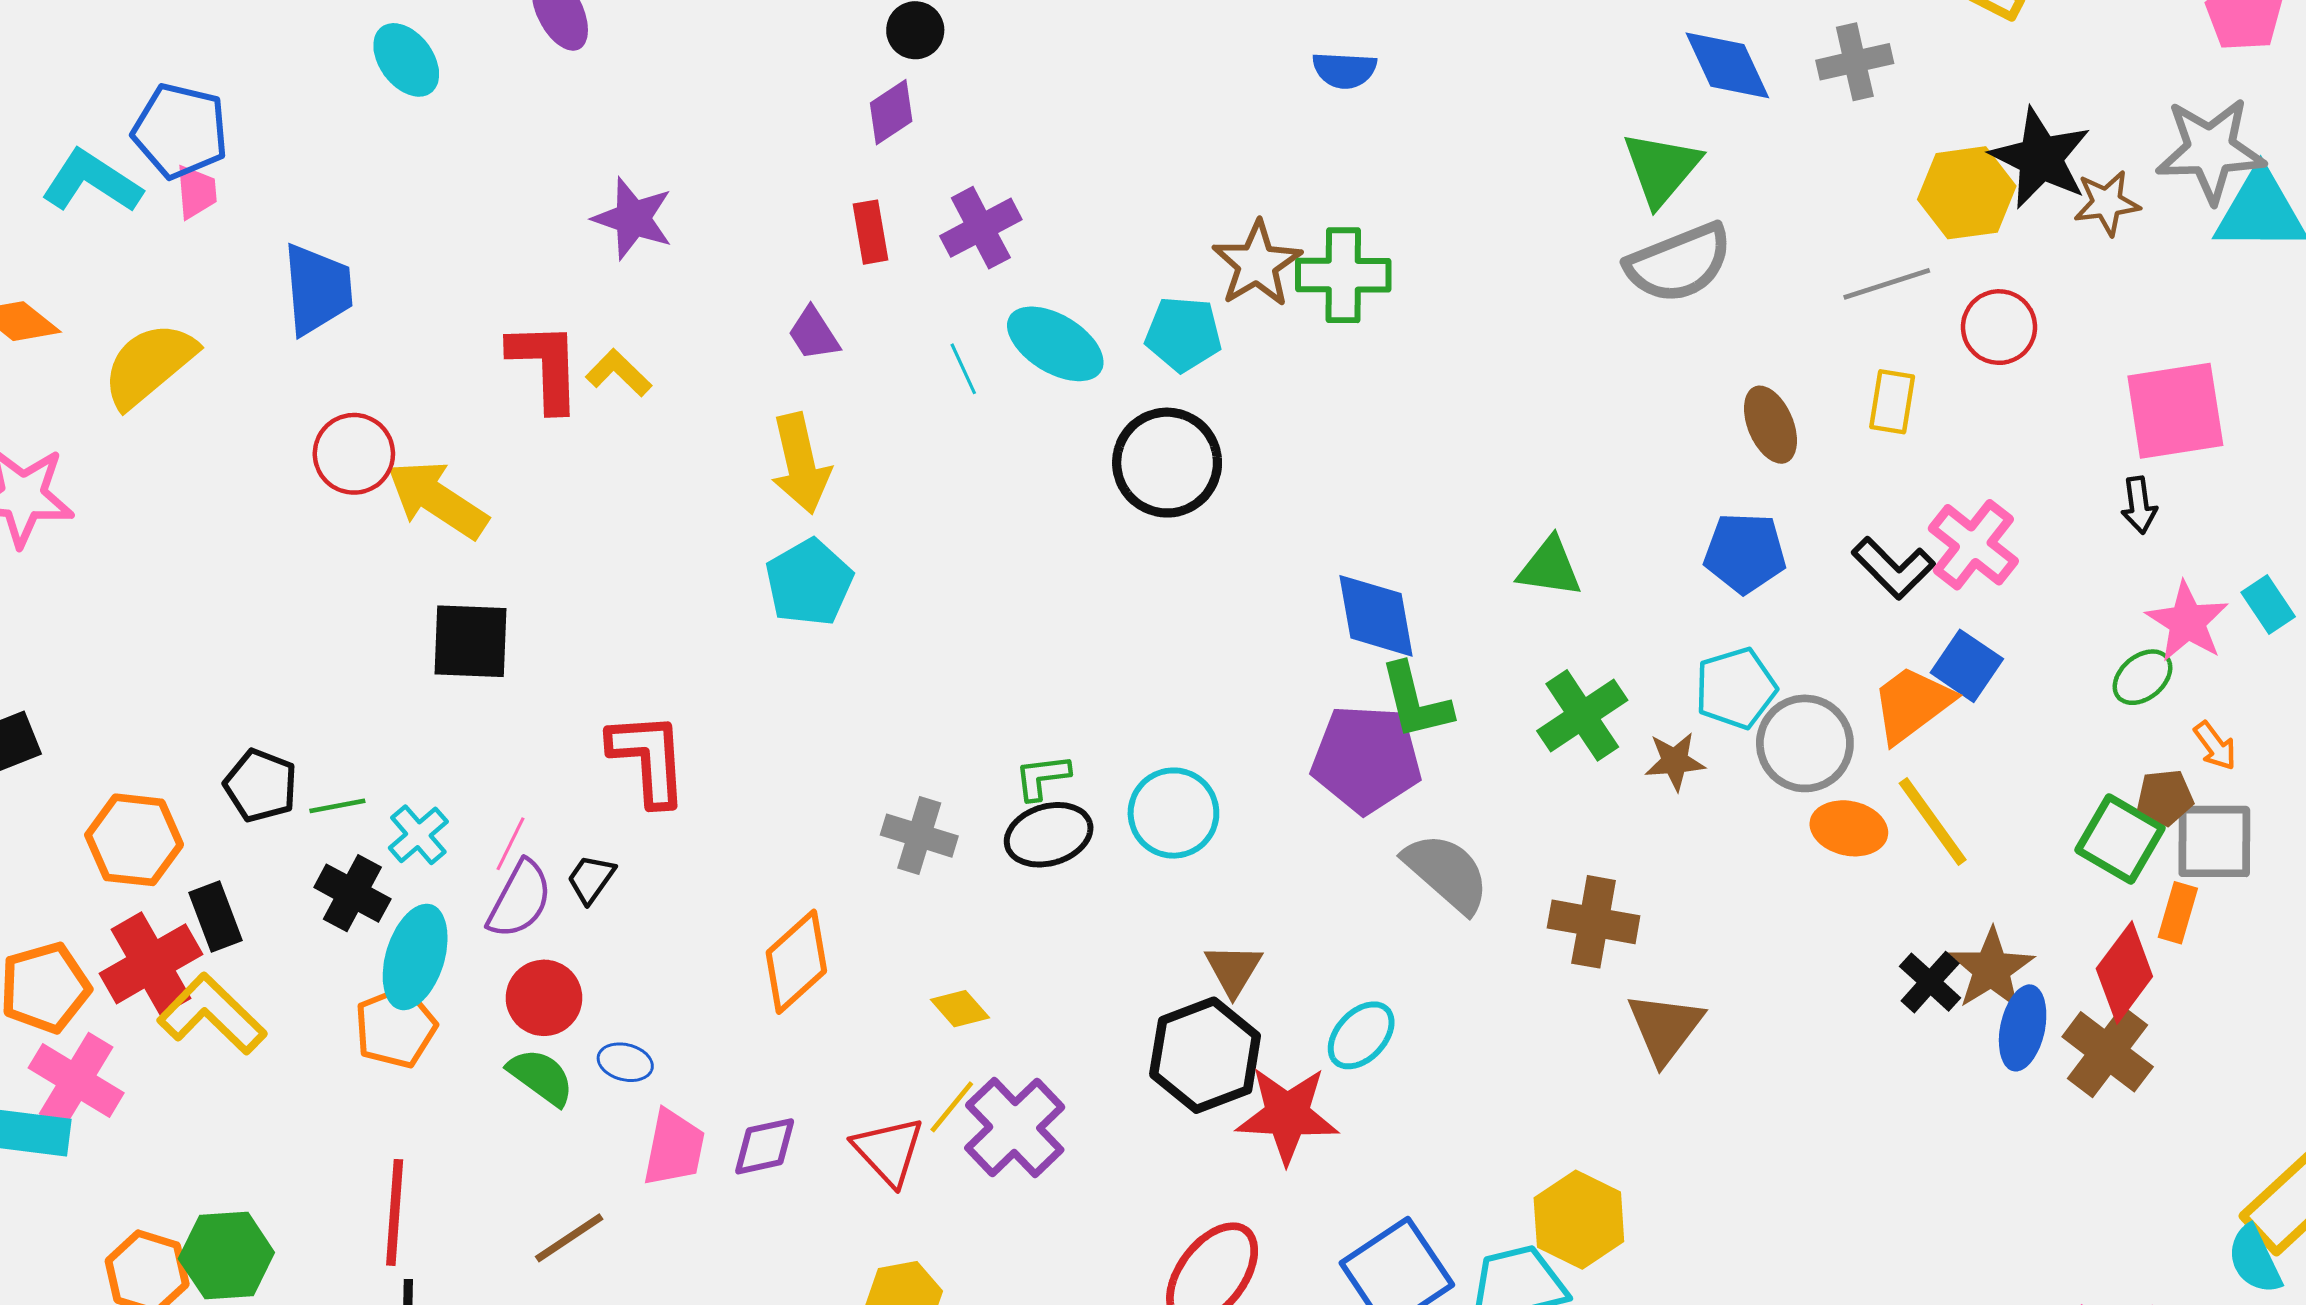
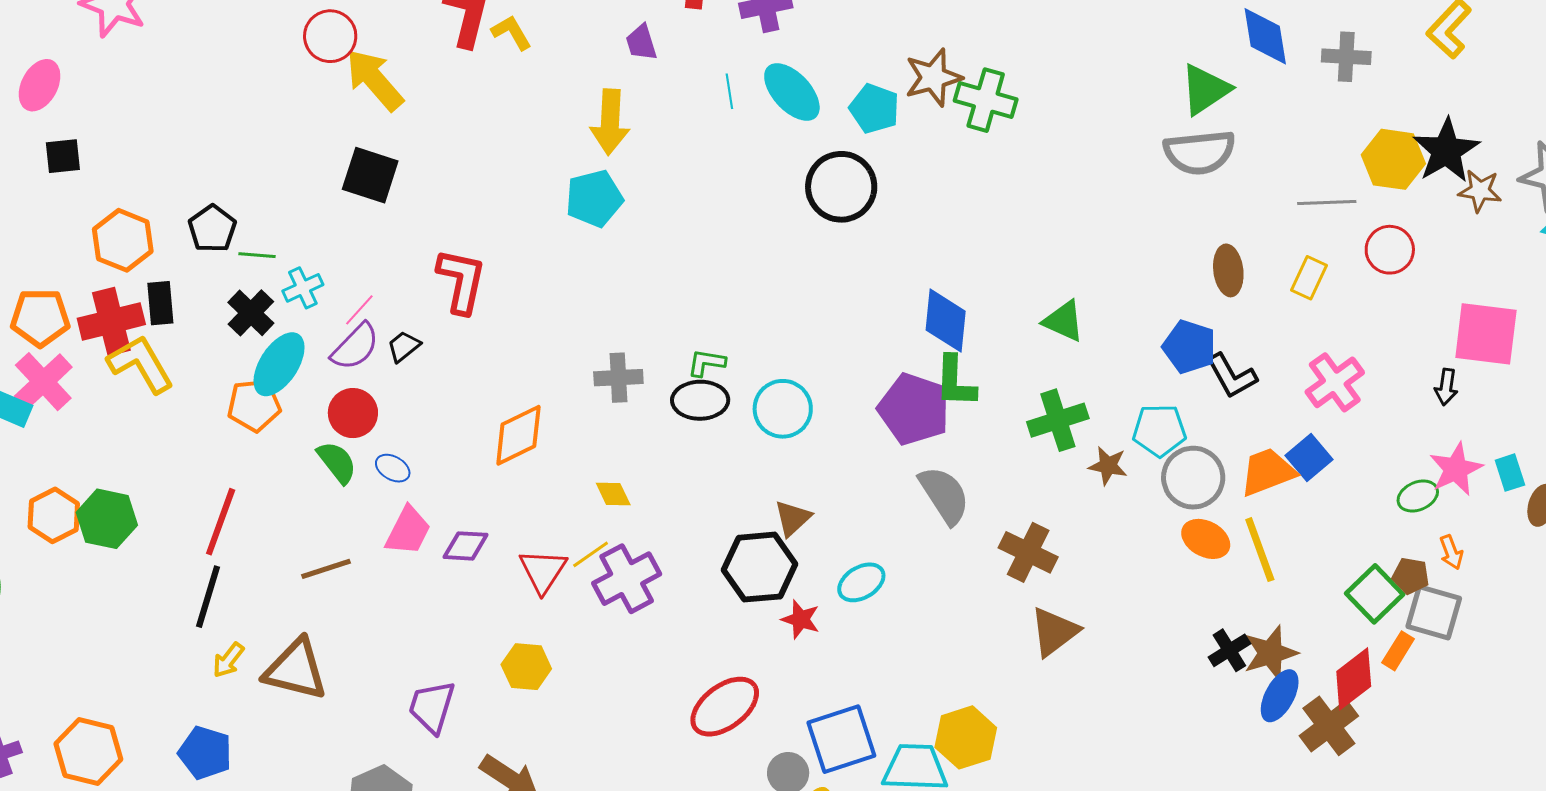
black L-shape: (1893, 568) -> (1232, 376), moved
gray cross: (919, 836) -> (618, 378), turned -36
red star: (1287, 1115) -> (801, 619), size x0.6

